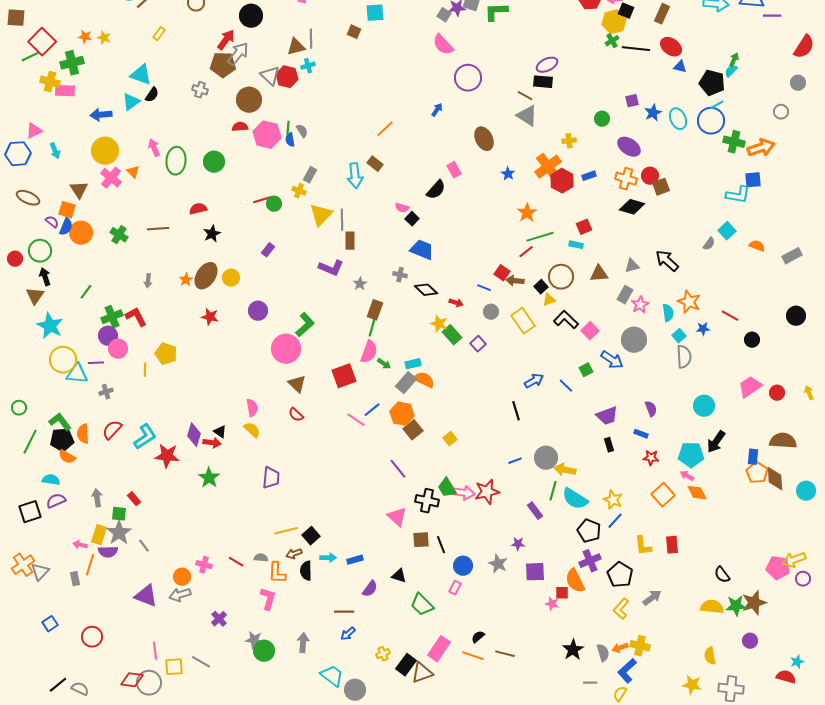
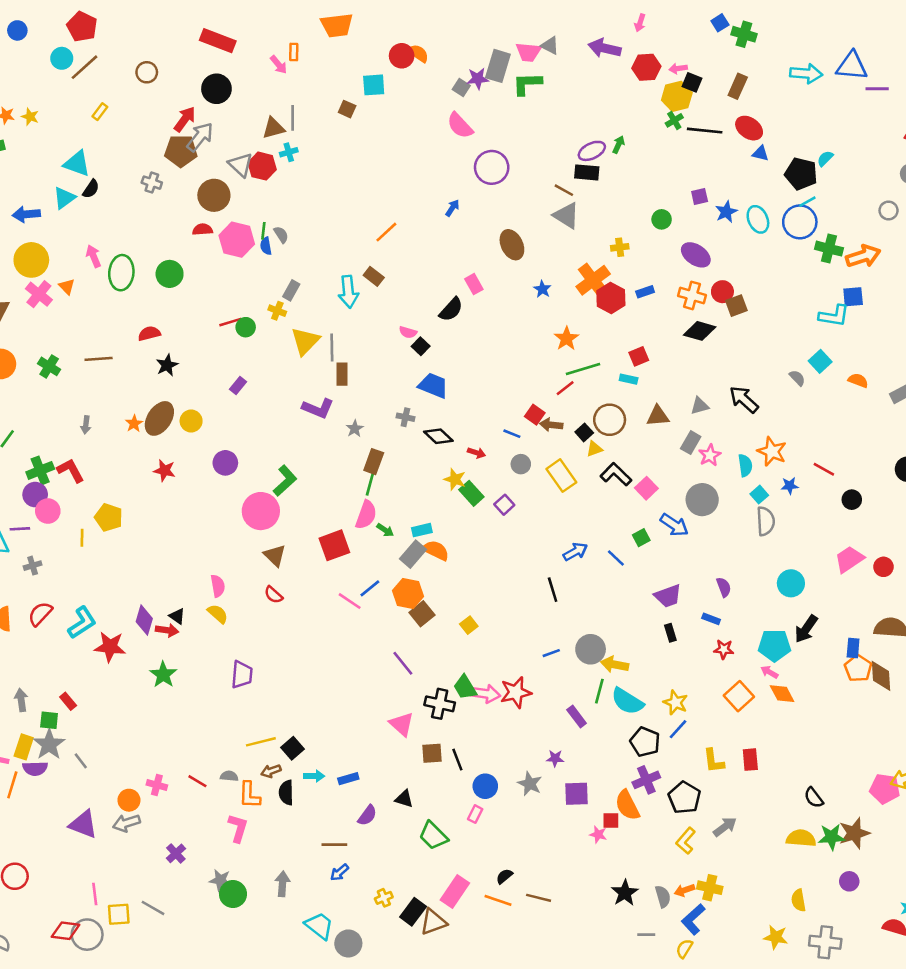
green arrow: (734, 60) -> (618, 145), moved
gray semicircle: (709, 244) -> (797, 378), turned -80

